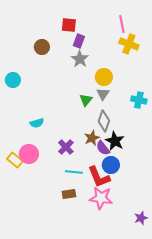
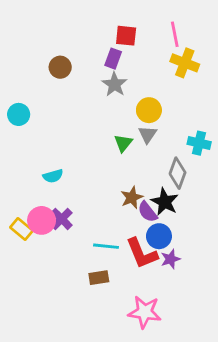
red square: (69, 25) -> (126, 36), moved
gray diamond: (104, 121) -> (178, 173), moved
purple cross: (66, 147) -> (62, 219), moved
pink star: (101, 198) -> (145, 312), moved
purple star: (141, 218) -> (170, 259), moved

